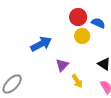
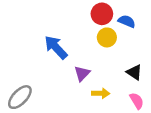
blue arrow: (41, 44) -> (56, 47), turned -105
yellow arrow: (77, 81) -> (101, 93), turned -56

